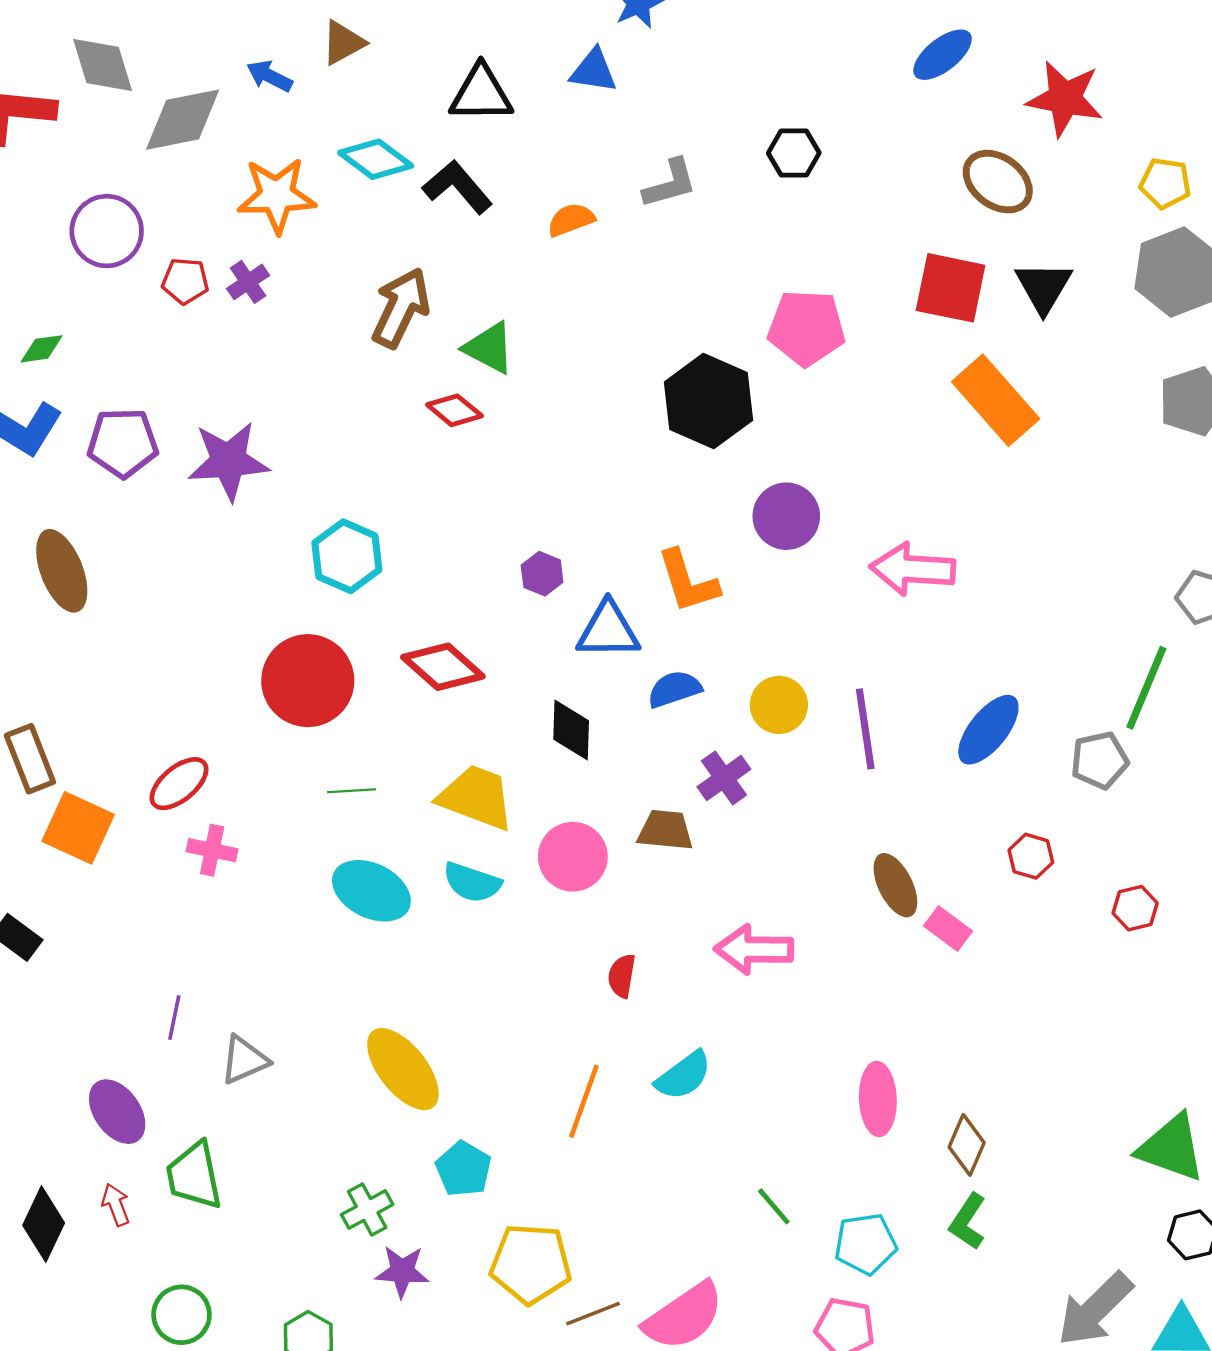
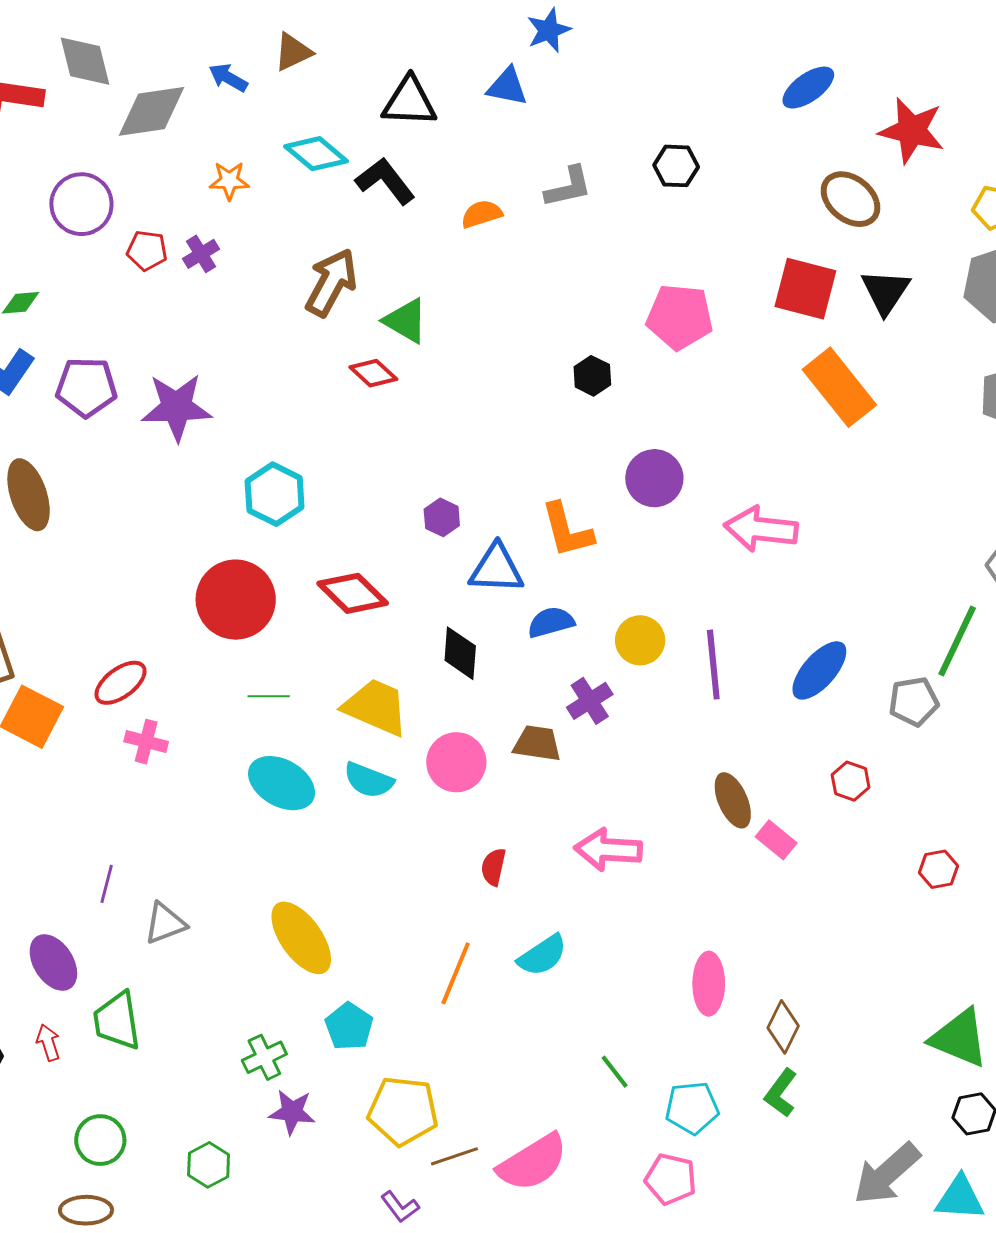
orange star: (277, 195) -> (229, 181), size x0.6
black hexagon: (709, 401) -> (592, 376), size x0.5
red hexagon: (1135, 908) -> (939, 869), moved

